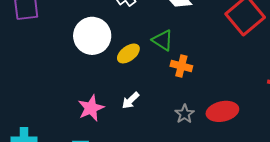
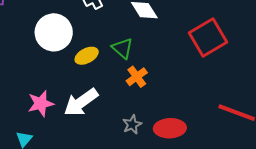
orange cross: (181, 66) -> (137, 77), turned 30
white arrow: (131, 100) -> (81, 102), size x1.8

